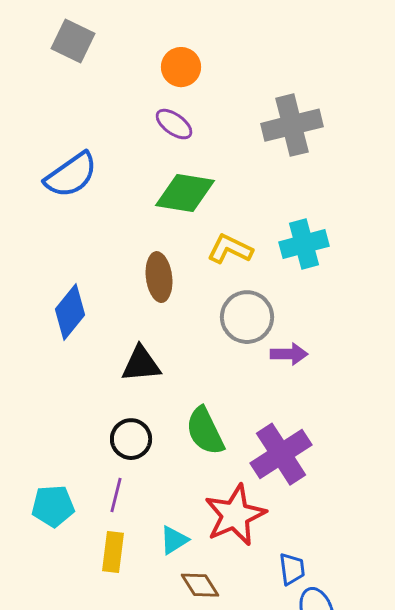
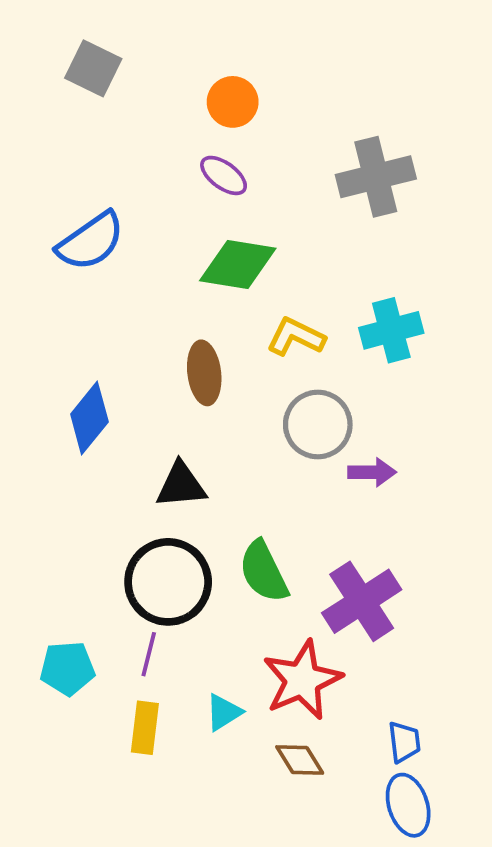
black circle: (131, 439) -> (168, 582), size x1.6
blue trapezoid: (292, 569) -> (404, 742), moved
brown diamond: (200, 585) -> (300, 760), moved

